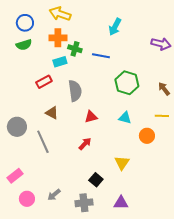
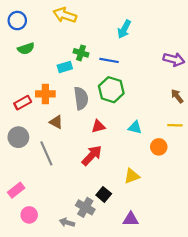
blue circle: (25, 23) -> (17, 21), moved
orange cross: (58, 38) -> (45, 94), moved
purple arrow: (161, 44) -> (174, 59), moved
red rectangle: (44, 82) -> (23, 103), moved
green hexagon: (127, 83) -> (111, 90), moved
red arrow: (85, 144) -> (92, 156), size x1.5
yellow triangle: (122, 163) -> (132, 176), turned 35
gray arrow: (54, 195) -> (67, 222), moved, turned 56
gray cross: (84, 203) -> (85, 207), moved, turned 36

